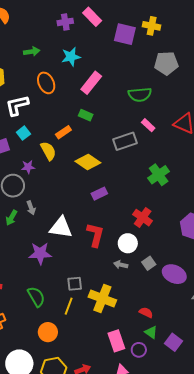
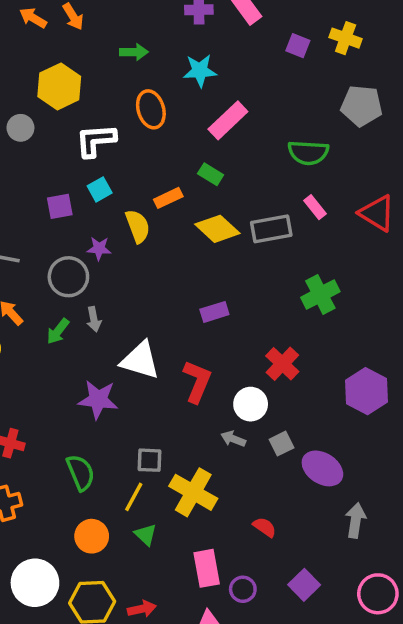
purple square: (125, 34) -> (298, 46), size x0.6
yellow diamond: (88, 162) -> (217, 229), moved
green triangle: (151, 332) -> (146, 535), moved

